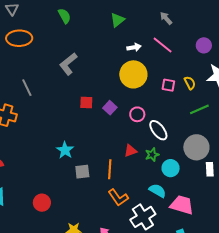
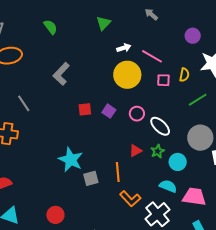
pink line: (163, 45) -> (152, 56), moved
yellow semicircle: (190, 83) -> (184, 75), turned 48
cyan star: (65, 150) -> (71, 160), size x1.4

